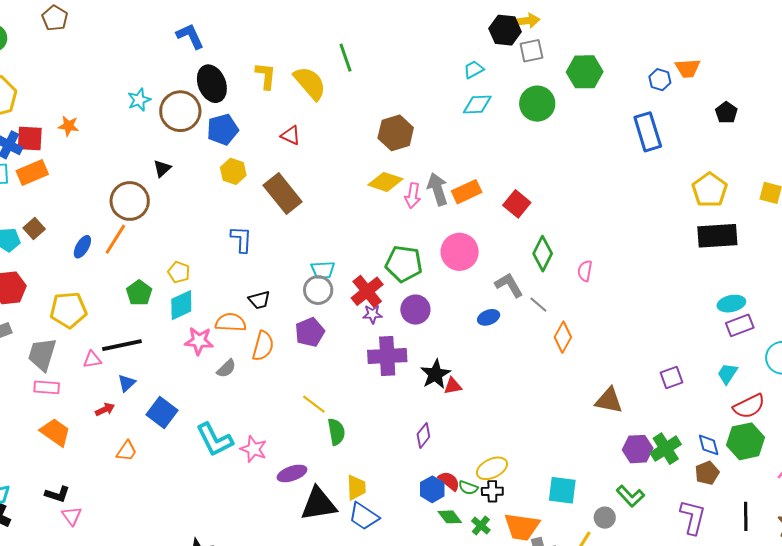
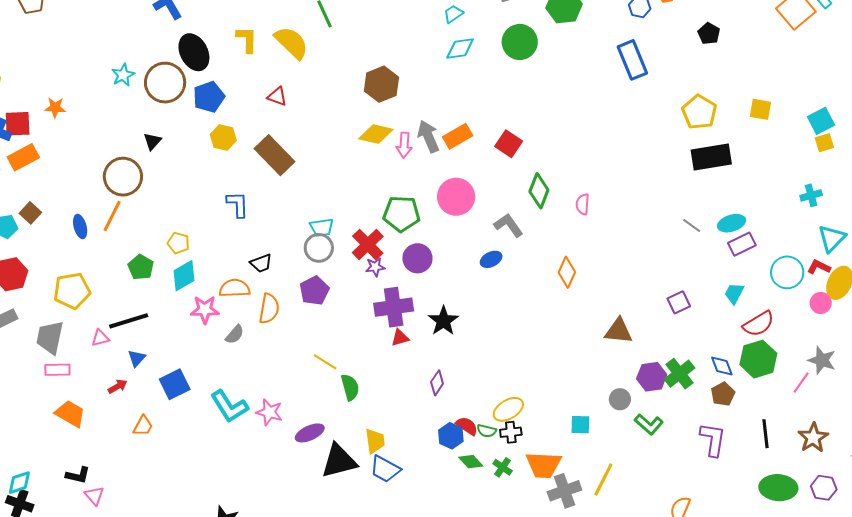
blue ellipse: (82, 247) -> (80, 227), turned -40
gray line: (538, 305) -> (692, 225), moved
red triangle: (453, 386) -> (400, 338), moved
blue square: (162, 413) -> (175, 384), turned 32
cyan square: (562, 490) -> (580, 425), size x0.7
gray circle: (605, 518) -> (620, 399), moved

